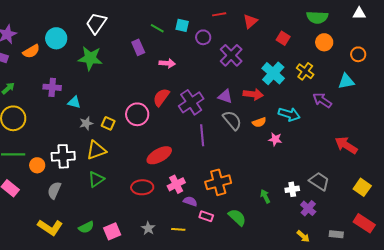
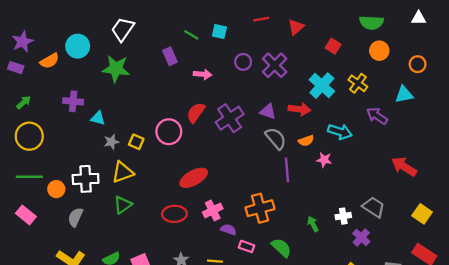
purple circle: (203, 37) -> (243, 62), moved
purple line: (202, 135) -> (287, 170), moved

